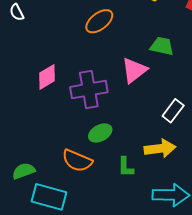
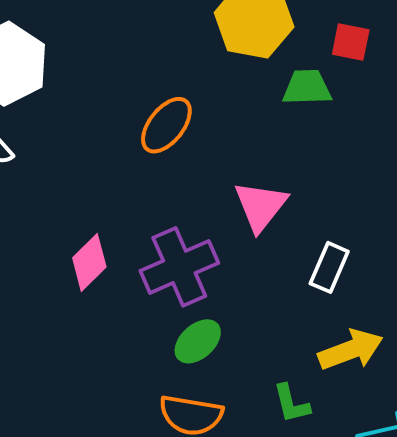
green trapezoid: (162, 46) -> (307, 87), moved
white rectangle: (173, 111) -> (329, 267), moved
green ellipse: (100, 133) -> (198, 341), moved

